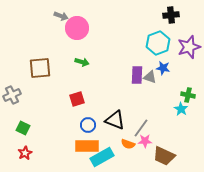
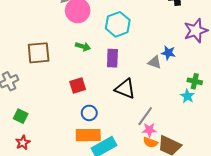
cyan hexagon: (158, 43) -> (118, 24), moved
purple rectangle: (137, 75) -> (112, 58), moved
black triangle: (115, 120) -> (125, 89), moved
orange semicircle: (128, 144) -> (150, 142), moved

